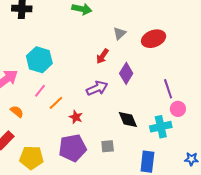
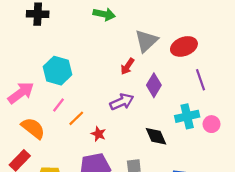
gray triangle: (120, 33) -> (146, 41), size x1.6
purple line: (168, 89) -> (201, 80), moved
orange semicircle: (17, 111) -> (33, 128), size x1.6
cyan cross: (161, 127) -> (187, 116), moved

